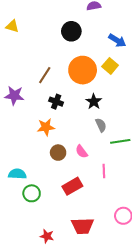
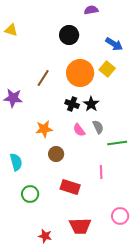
black cross: (56, 102) -> (72, 104), moved
pink semicircle: (82, 152) -> (79, 130), moved
cyan semicircle: (17, 174) -> (16, 162), moved, turned 72
red rectangle: (72, 186) -> (70, 187), turned 48

